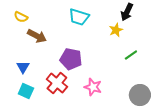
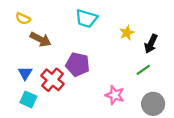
black arrow: (127, 12) -> (151, 44), moved
green line: (131, 55) -> (143, 70), moved
red cross: (57, 83) -> (52, 80), moved
pink star: (93, 87) -> (115, 95), moved

